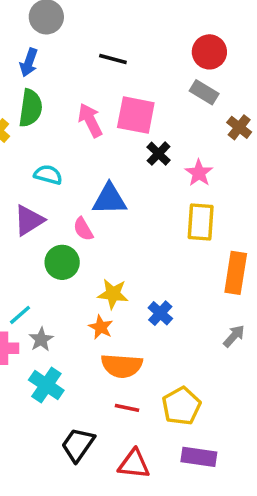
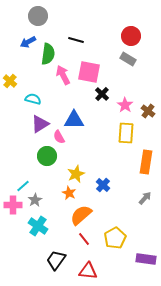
blue arrow: (29, 62) -> (28, 42), turned 42
green semicircle: (31, 108) -> (48, 54), moved
brown cross: (239, 127) -> (148, 111), moved
cyan semicircle: (48, 175) -> (33, 99), moved
purple triangle: (29, 220) -> (40, 124), moved
yellow star: (113, 294) -> (76, 174), turned -30
orange semicircle: (122, 366) -> (81, 215), turned 135
red line: (127, 408) -> (84, 239), turned 40
purple rectangle: (199, 457) -> (146, 259), moved

